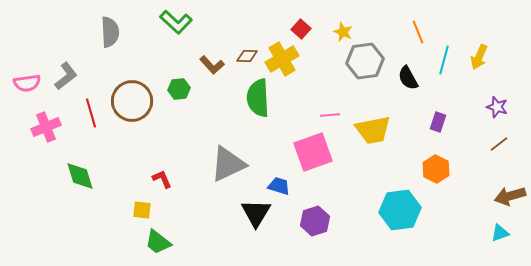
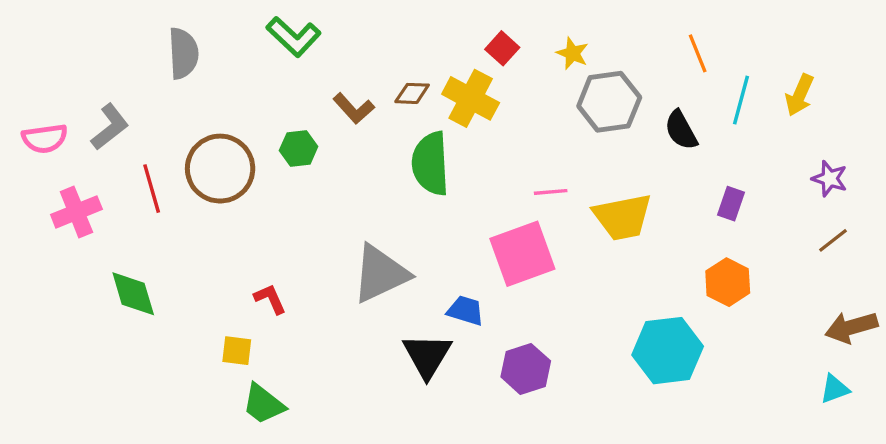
yellow cross: (282, 59) -> (471, 98), turned -32

